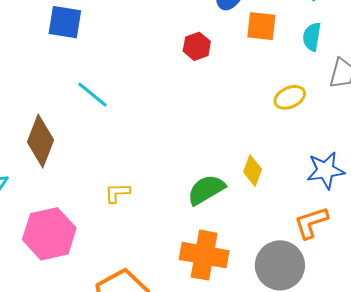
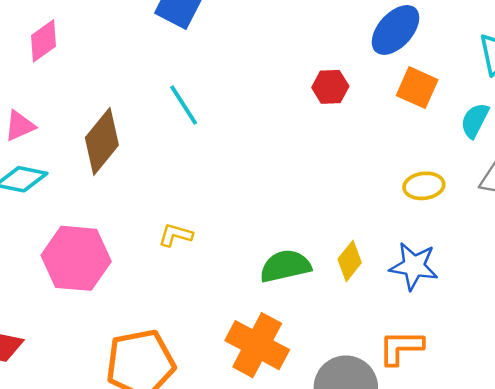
blue star: (326, 170) -> (414, 266), moved

